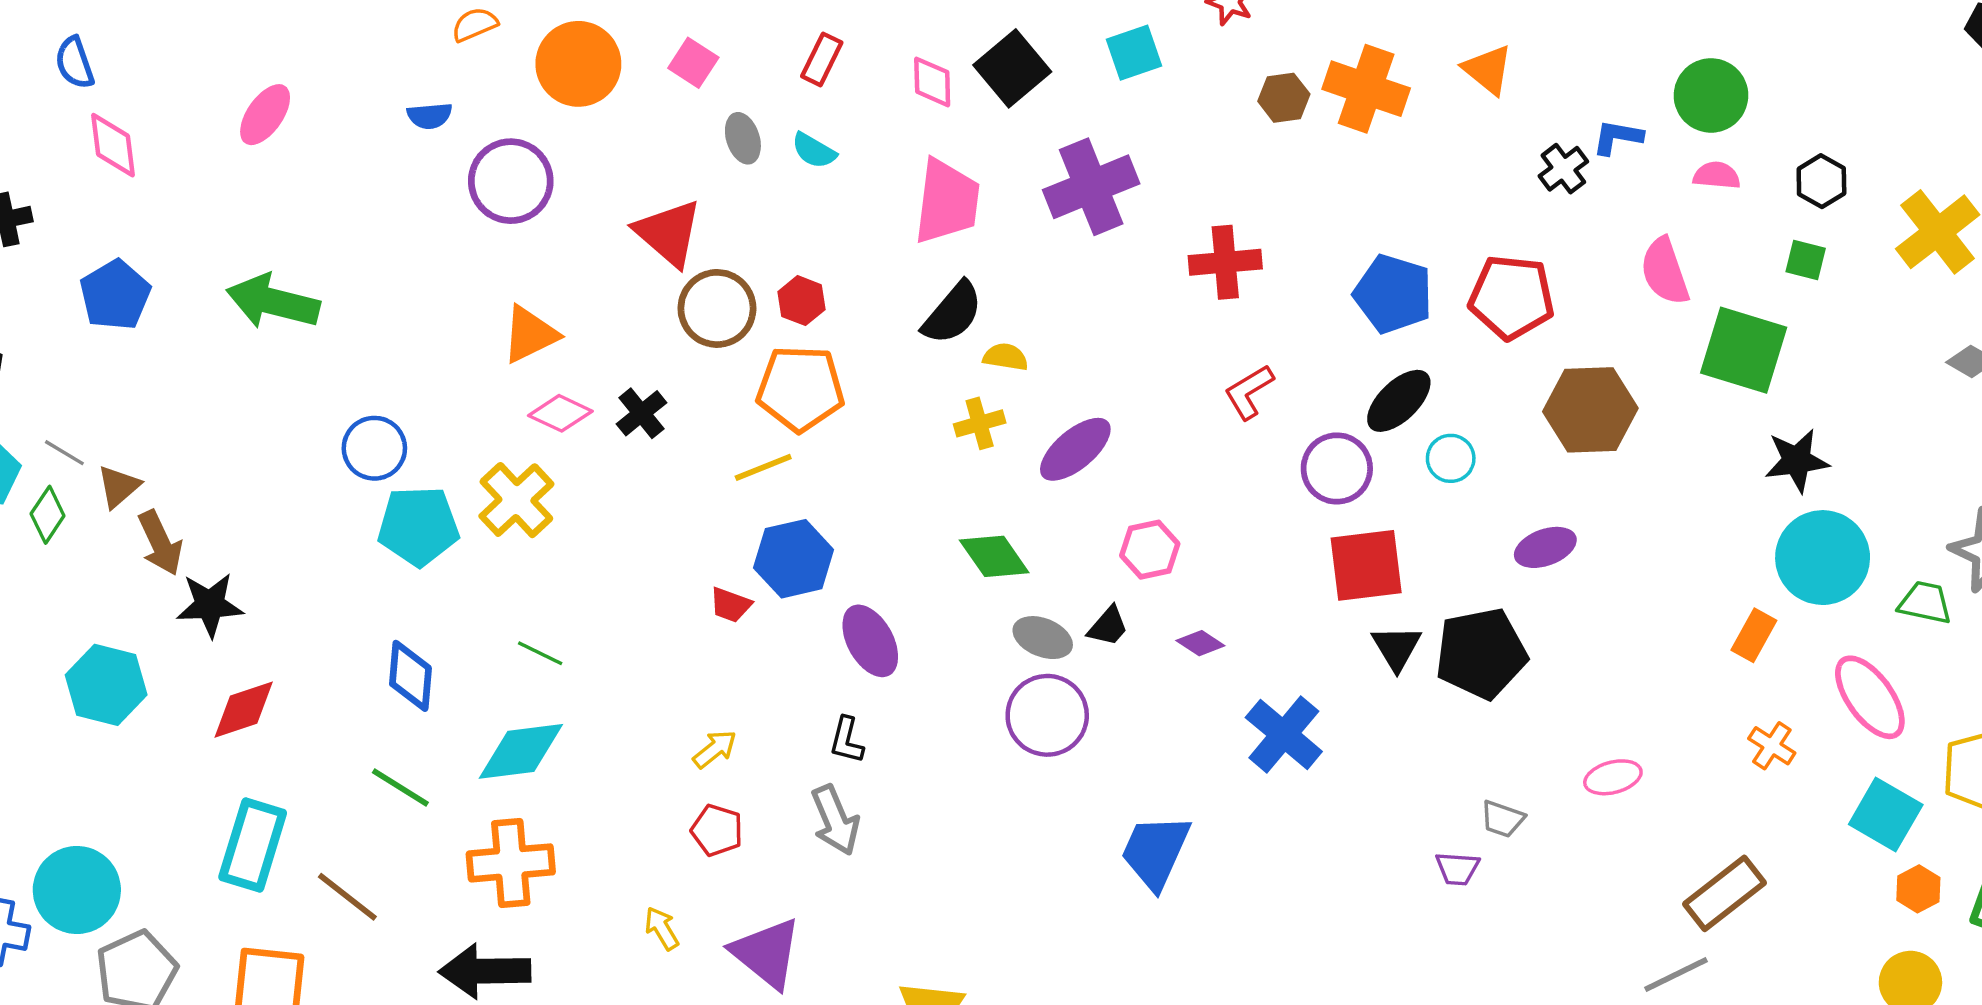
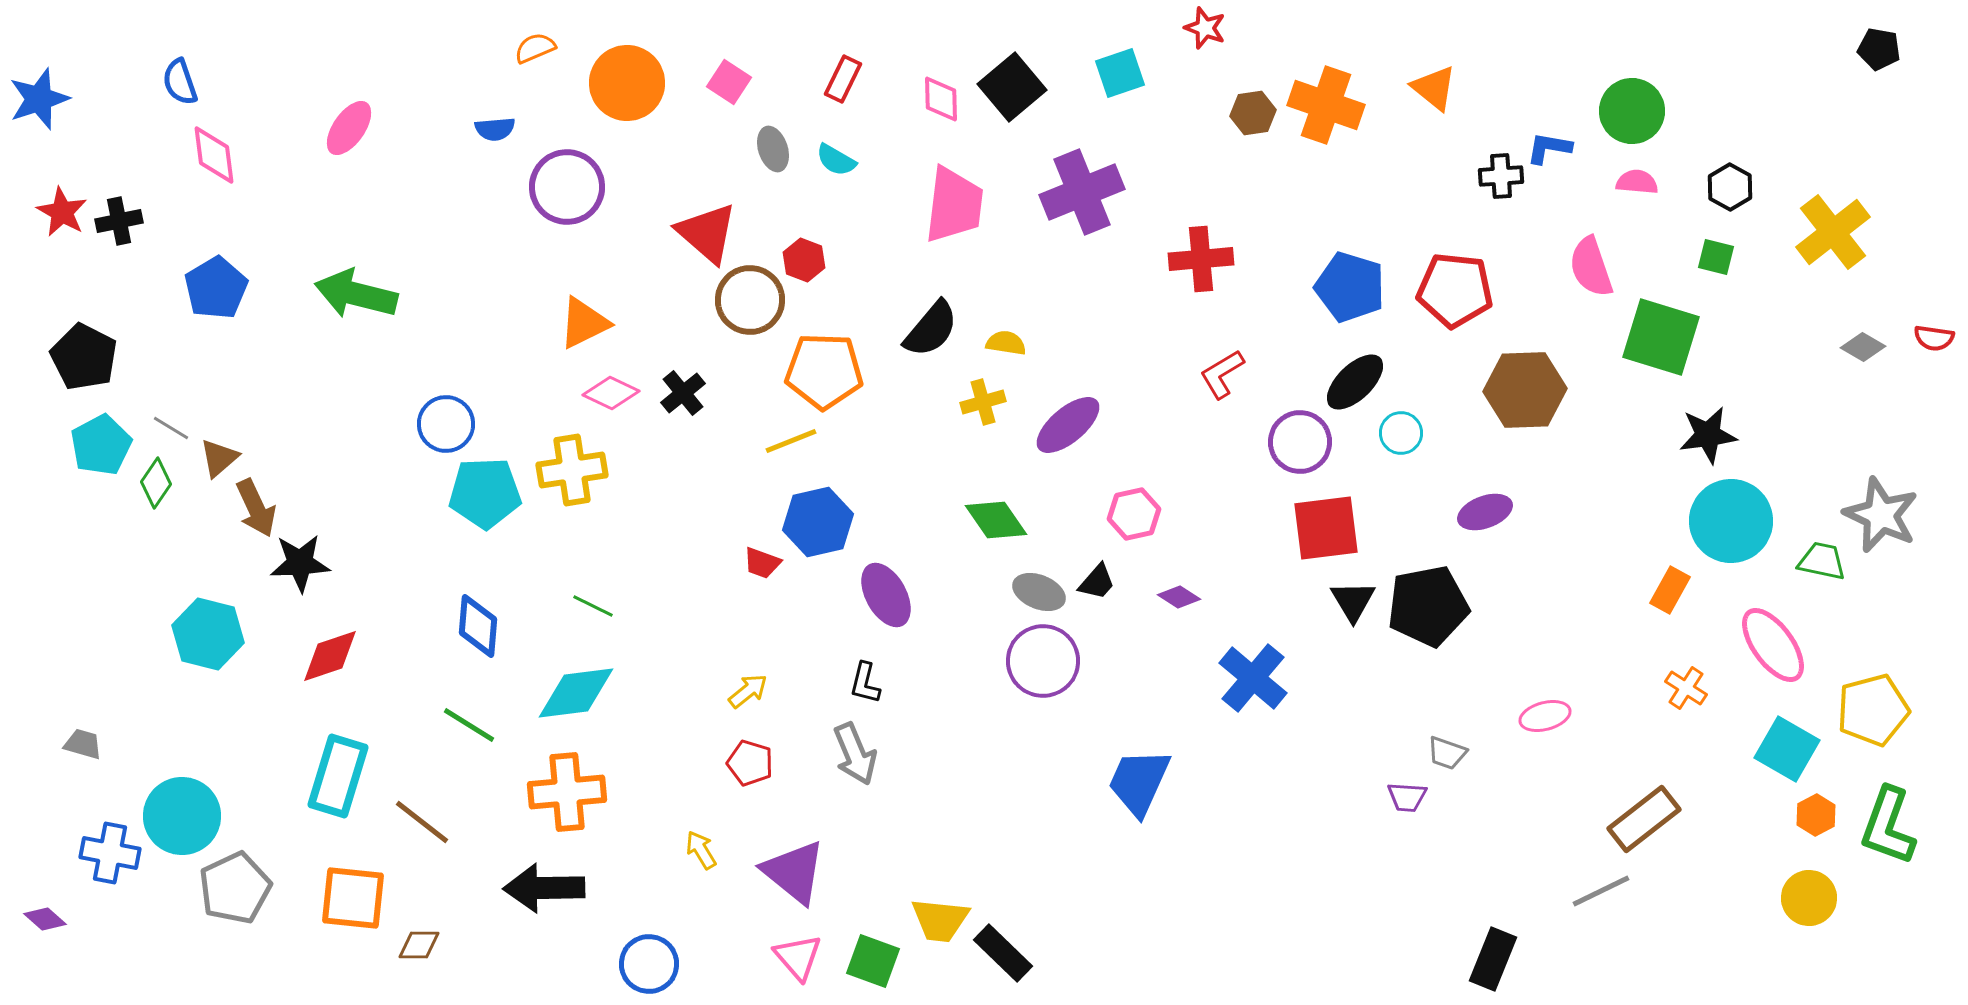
black cross: (1563, 169) -> (1501, 176), turned 33
red hexagon: (802, 301) -> (804, 260), moved
black semicircle: (953, 313) -> (931, 329), moved
yellow cross: (516, 500) -> (572, 470), turned 34

